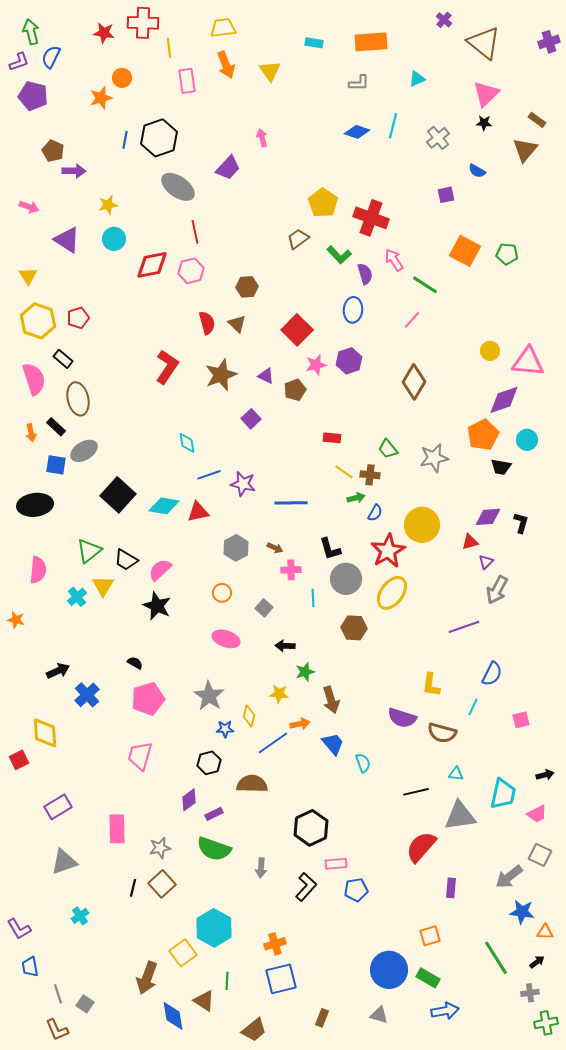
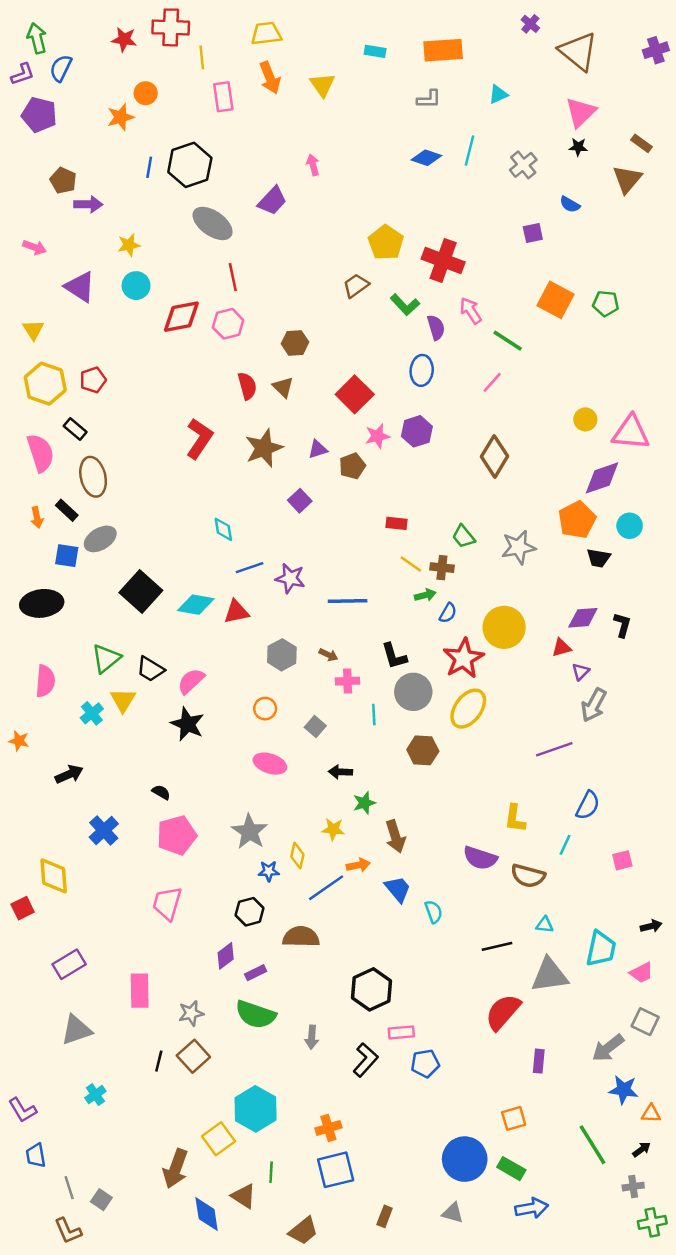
purple triangle: (266, 376) -> (318, 449), turned -42
black arrow: (58, 671) -> (69, 774), moved

